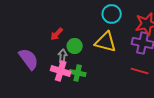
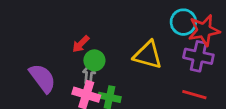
cyan circle: (112, 14) -> (183, 22), moved
green circle: (75, 46) -> (94, 60), moved

